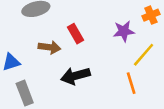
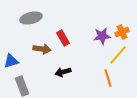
orange cross: (151, 15) -> (122, 32), moved
black arrow: (75, 76) -> (63, 72), size x0.7

